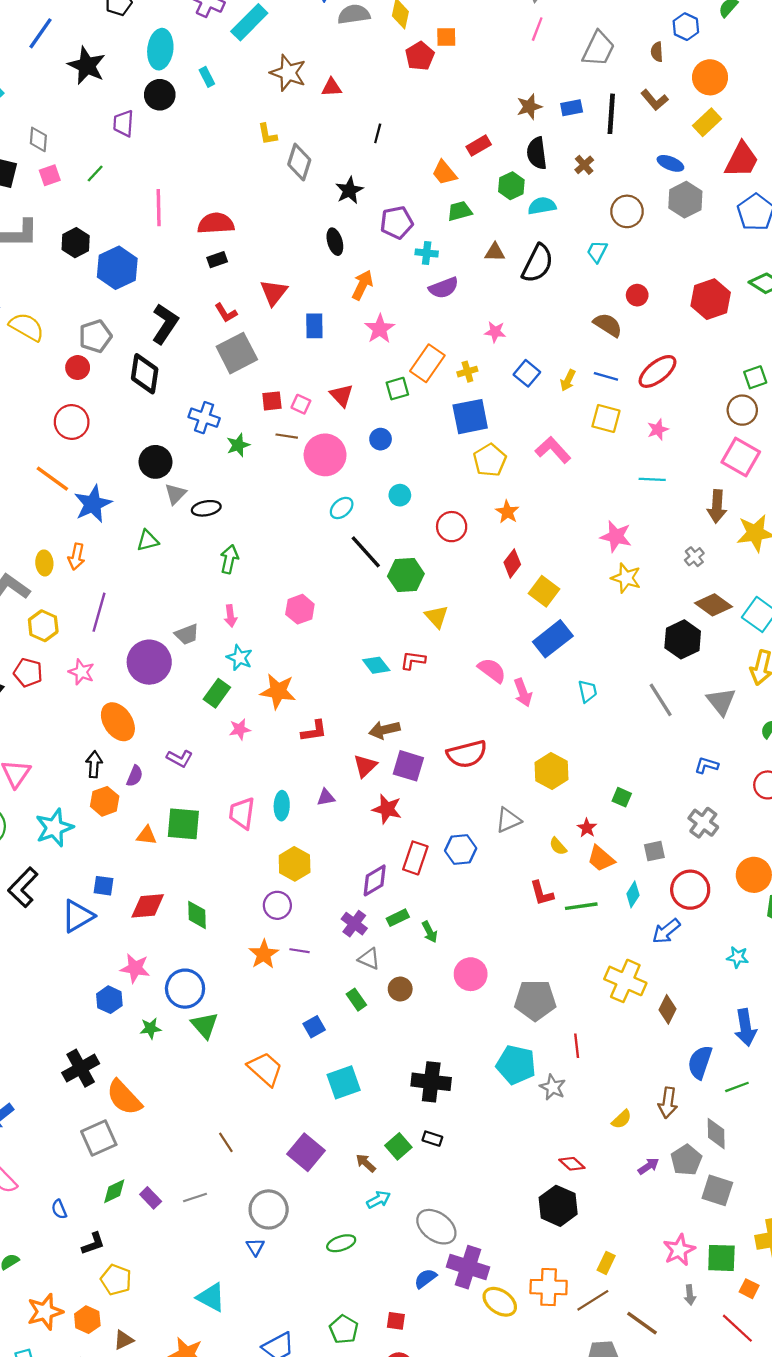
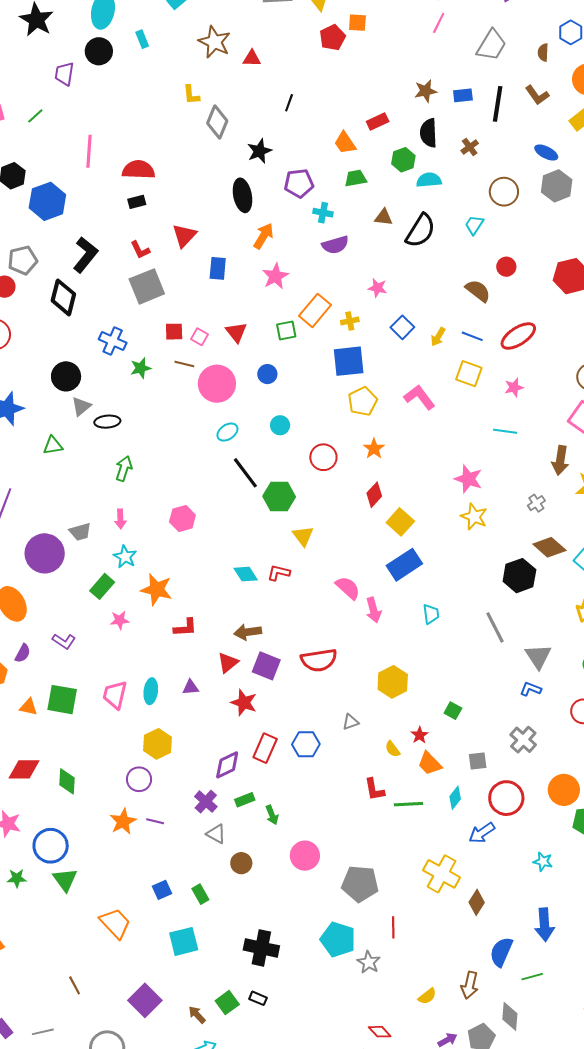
black ellipse: (335, 242) -> (243, 195), size x1.4
gray triangle: (721, 701) -> (538, 656), moved
gray triangle: (508, 820) -> (350, 722), size x0.7
green rectangle: (356, 1000) -> (200, 894), moved

